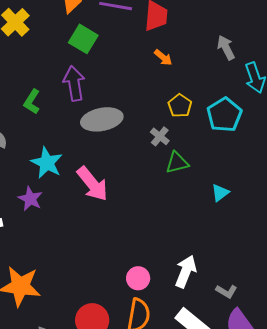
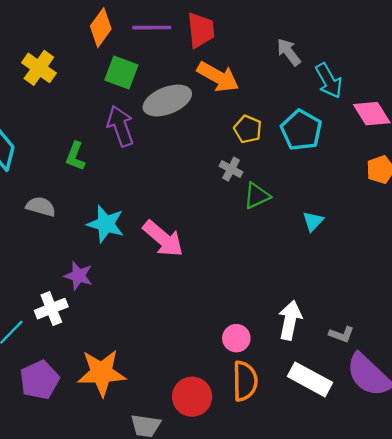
orange arrow: (163, 57) -> (218, 77), size x1.8
gray ellipse: (102, 119) -> (167, 100), moved
purple star: (30, 199) -> (78, 276), moved

